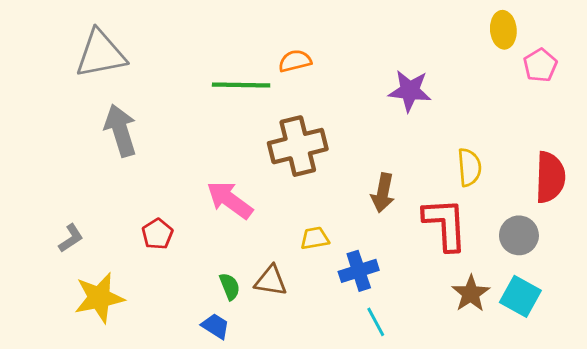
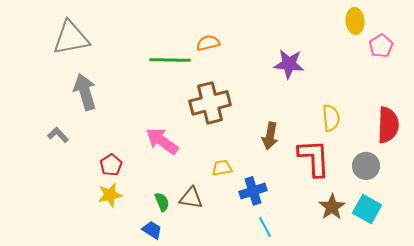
gray L-shape: (71, 238) -> (58, 135), moved, turned -100
yellow star: (99, 298) -> (110, 195), moved, size x0.7

